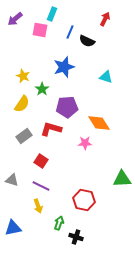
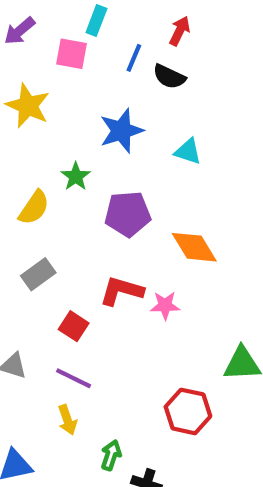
red arrow: (105, 19) -> (180, 31), moved
yellow star: (23, 76) -> (28, 106), moved, size x1.5
cyan triangle: (106, 77) -> (188, 152), moved
red L-shape: (51, 129) -> (121, 291), moved
pink star: (85, 143) -> (165, 305), moved
red hexagon: (84, 200) -> (188, 411), moved

